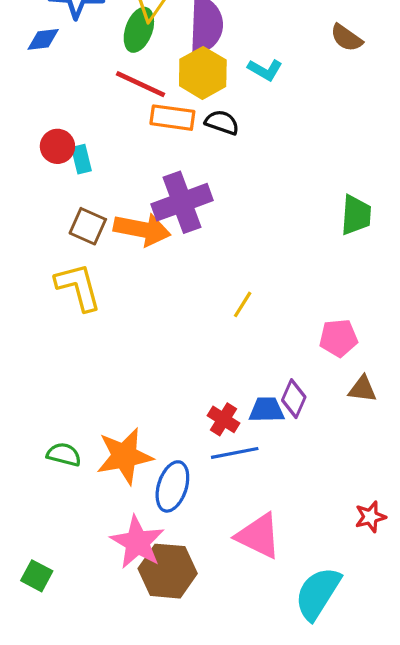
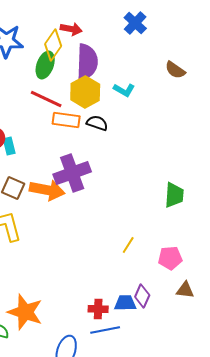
green trapezoid: (356, 215) -> (174, 195), moved
yellow line: (243, 304) -> (128, 245), moved
red cross: (224, 419) -> (98, 309), turned -30
orange star: (125, 456) -> (25, 312), moved, turned 30

